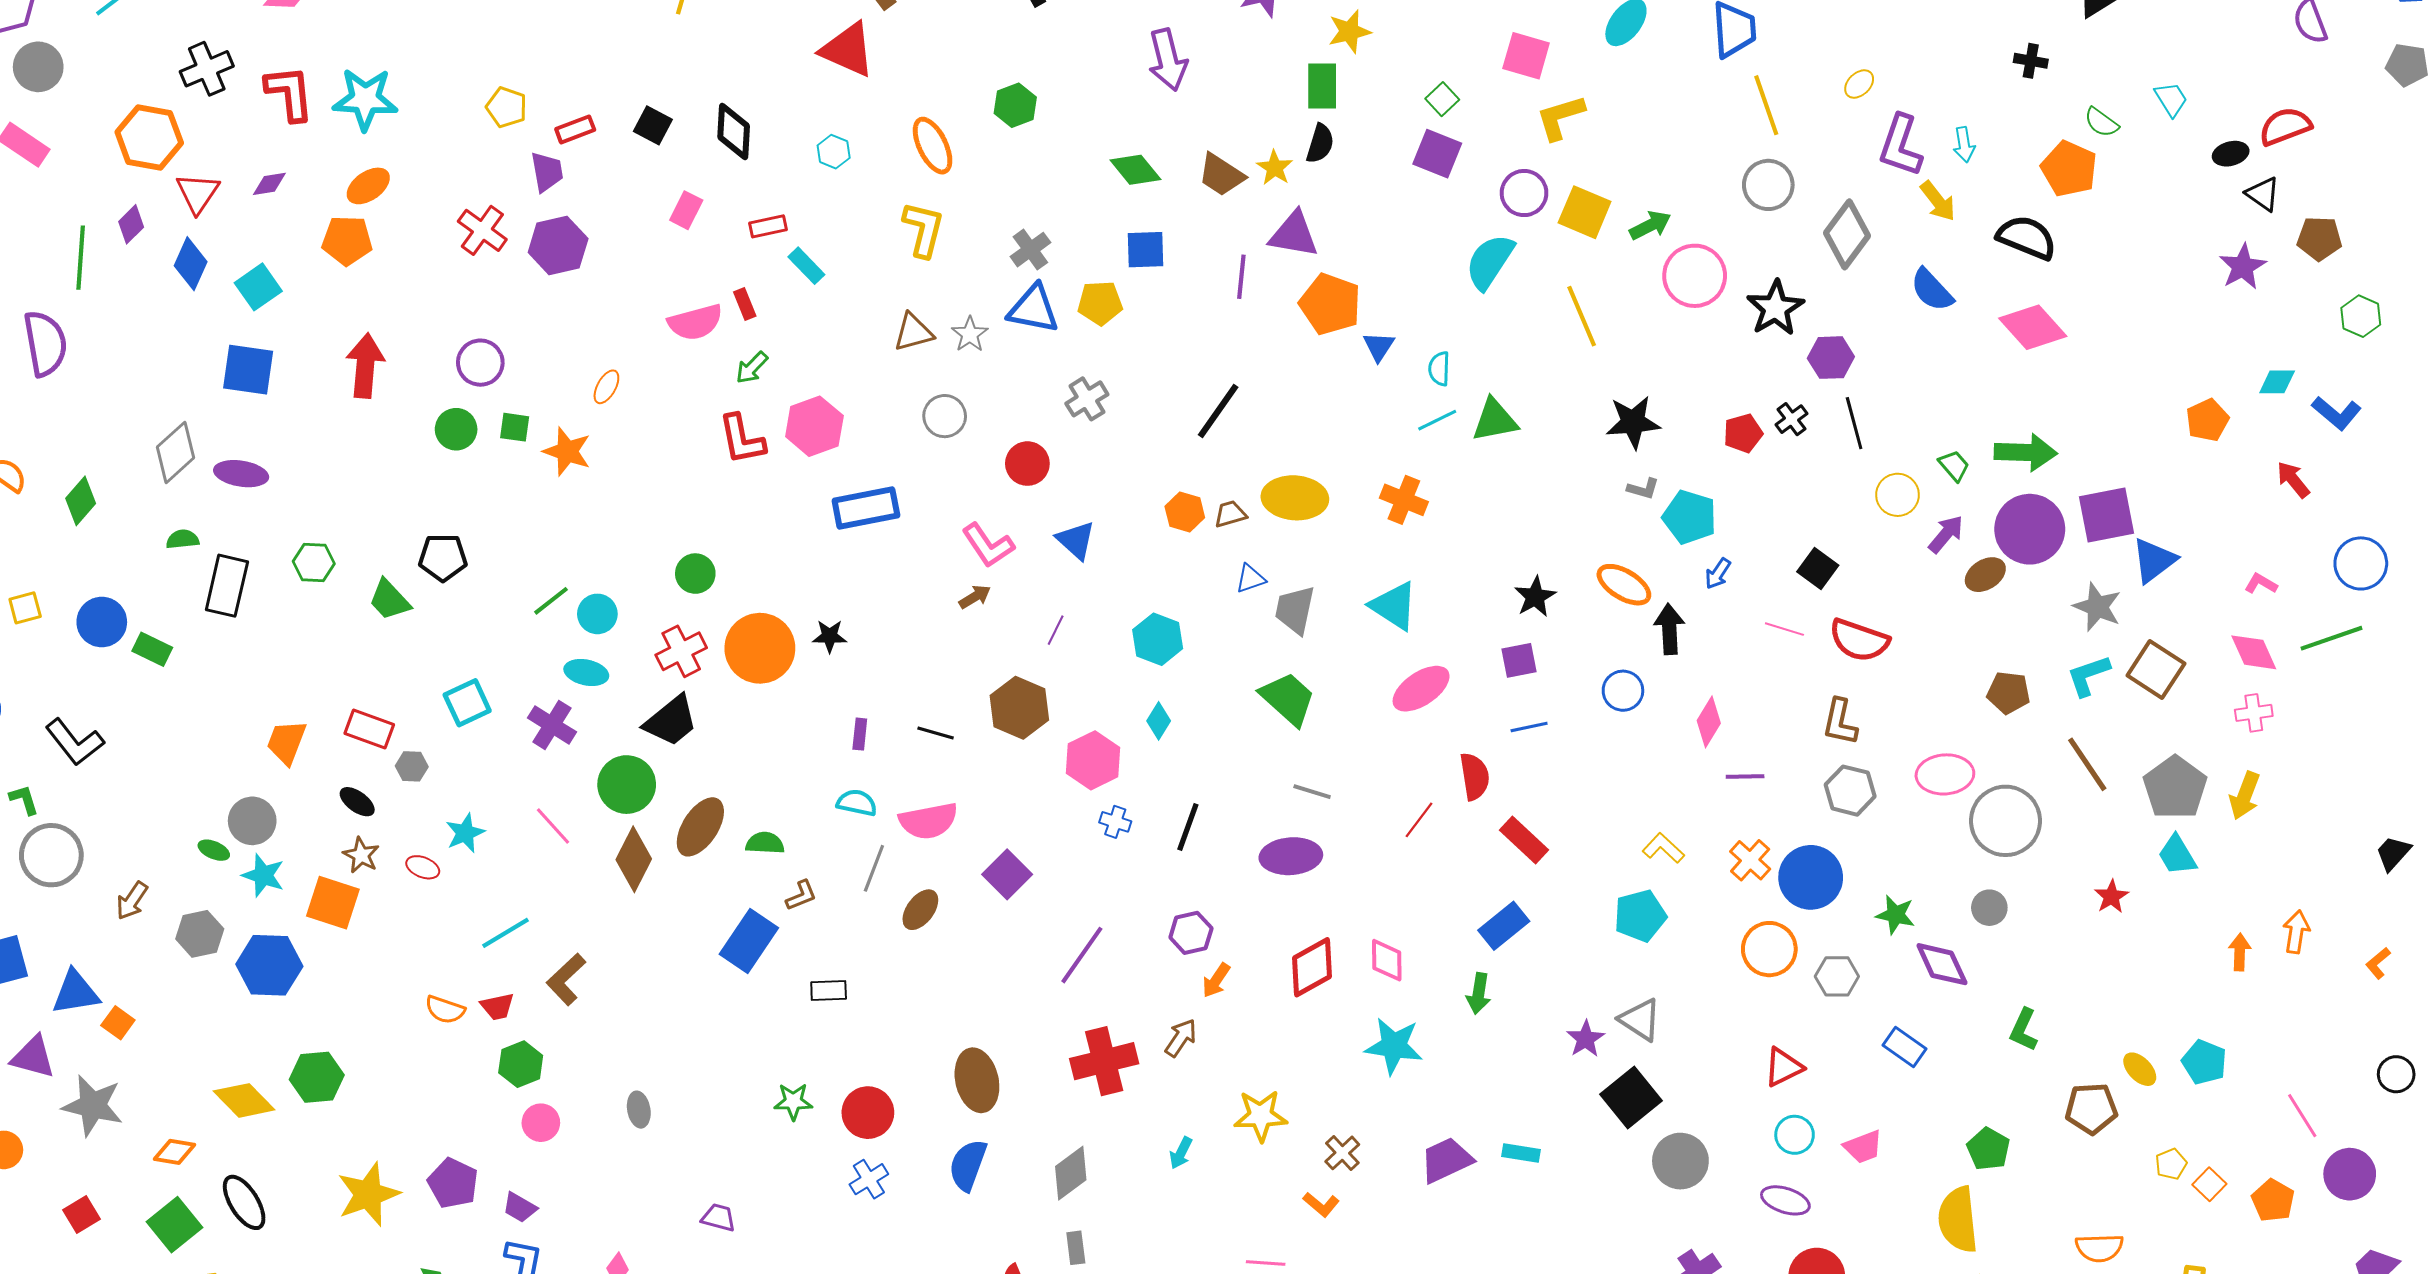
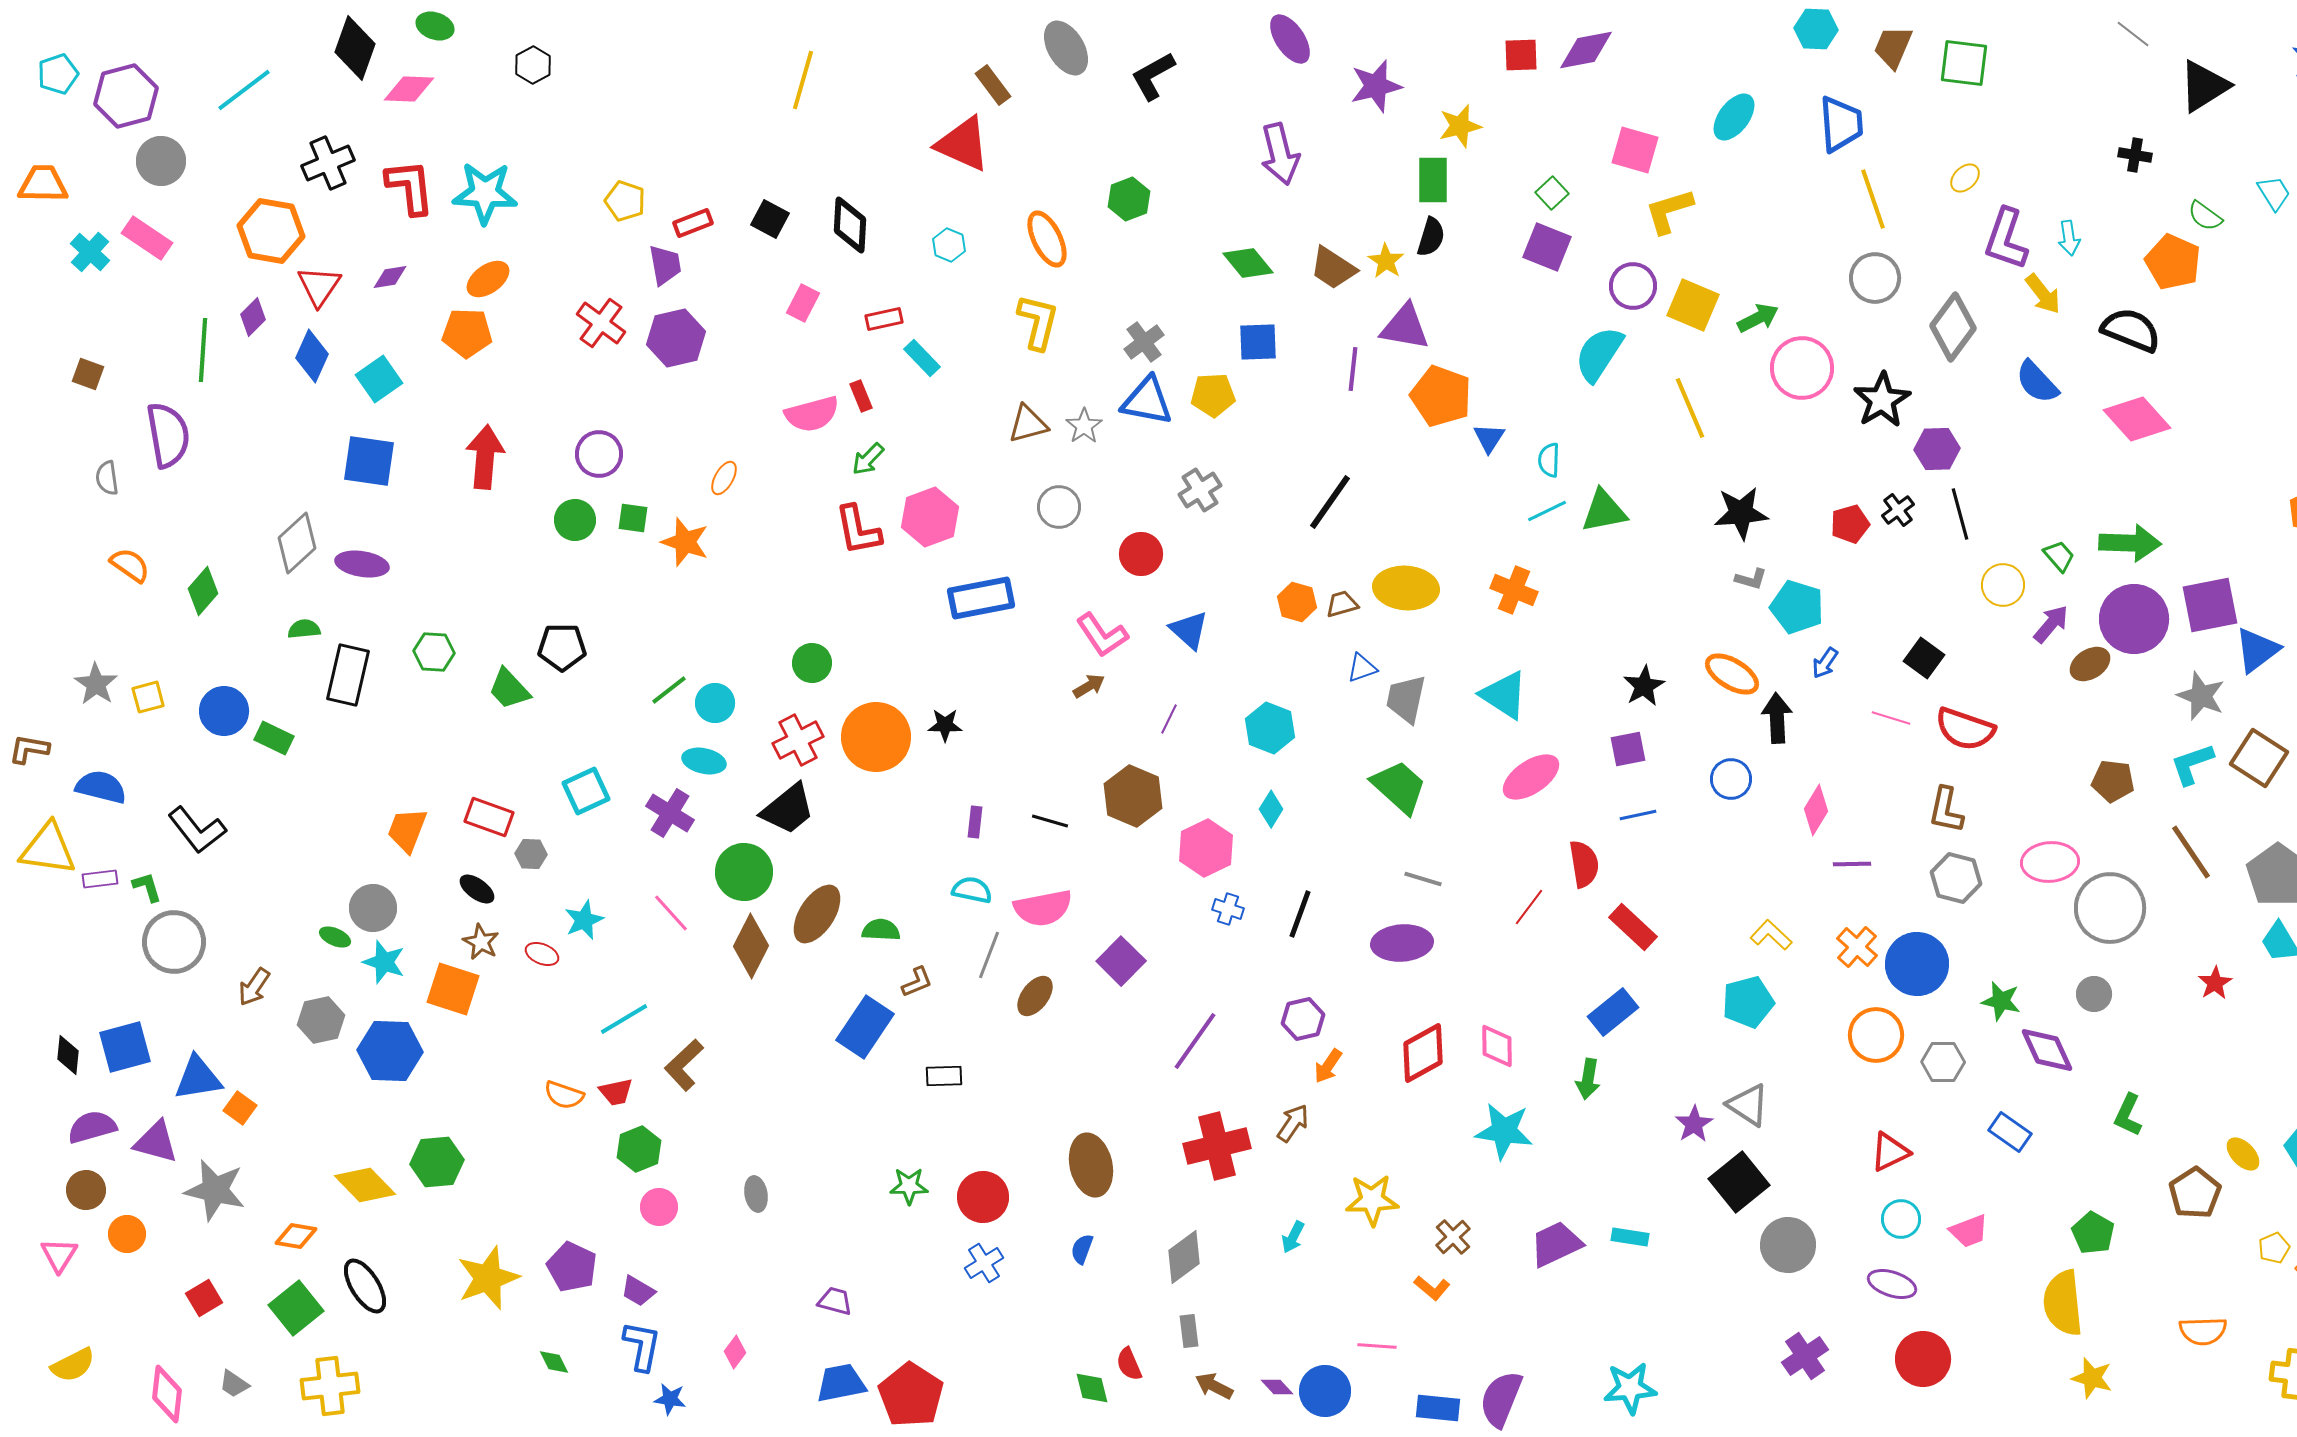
brown pentagon: (2091, 1109) -> (2195, 1193), turned -30
blue semicircle: (968, 1165) -> (1082, 1249), size x0.6

